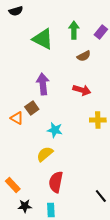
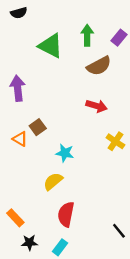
brown semicircle: (84, 56) -> (99, 66), size x1.5
purple arrow: (43, 84) -> (18, 88), moved
yellow cross: (98, 120) -> (115, 141), turned 35
cyan rectangle: (51, 210) -> (60, 247), turned 40

